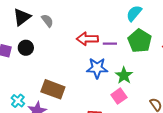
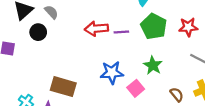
black circle: (26, 48) -> (38, 32), moved
blue star: (97, 68) -> (112, 73), moved
green star: (124, 75) -> (153, 65), moved

